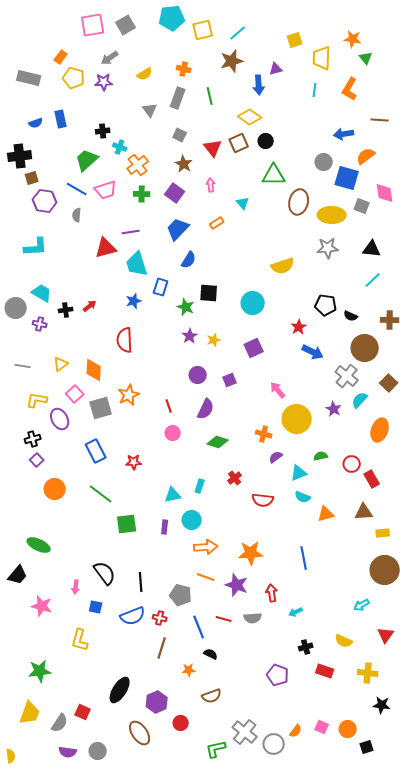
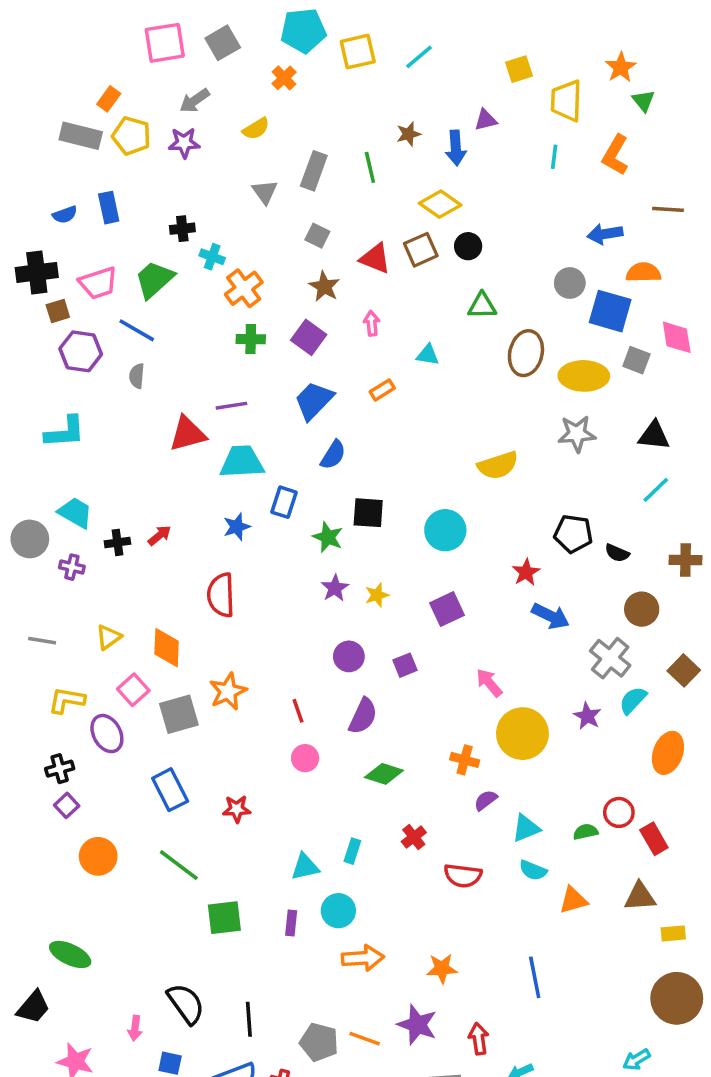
orange star: (353, 39) -> (621, 67), turned 30
brown star: (232, 61) -> (408, 134), moved, size x0.6
orange cross: (184, 69) -> (284, 78), moved, turned 32
gray rectangle: (29, 78) -> (81, 136), moved
red triangle: (213, 148) -> (375, 258), turned -30
orange semicircle: (366, 156) -> (643, 272), turned 36
green triangle: (274, 175) -> (482, 306), size x0.7
pink trapezoid: (106, 190) -> (98, 283), moved
cyan triangle: (243, 203) -> (428, 355), turned -40
cyan trapezoid: (137, 264) -> (242, 462), turned 104
brown circle: (365, 348) -> (642, 609), size x0.7
green semicircle: (321, 456) -> (586, 832), moved
orange star: (251, 553) -> (442, 969), size x0.7
orange line: (206, 577) -> (365, 1039), moved

